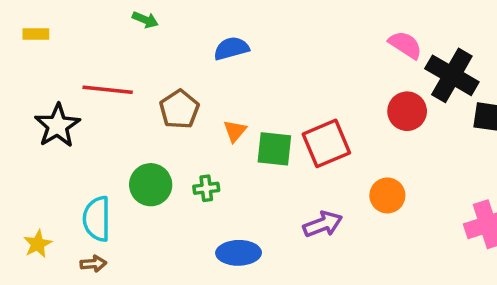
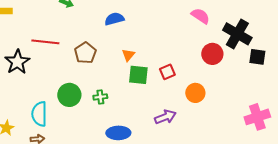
pink semicircle: (405, 45) -> (200, 16), moved
orange triangle: (235, 131) -> (128, 55), moved
red square: (326, 143) -> (167, 72), size x0.6
orange circle: (387, 195) -> (195, 93), moved

